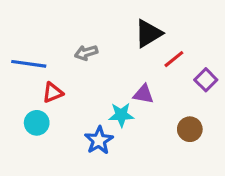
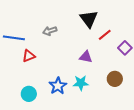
black triangle: (148, 33) -> (89, 19), turned -36
cyan star: (121, 115) -> (81, 83), moved
cyan circle: (37, 123) -> (29, 94), moved

